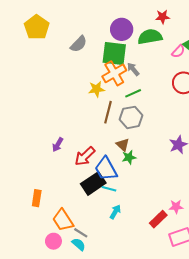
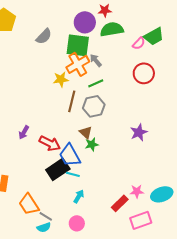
red star: (163, 17) -> (105, 10), moved
red arrow: (85, 156) -> (50, 143), turned -110
pink circle: (53, 241) -> (77, 223), moved
cyan semicircle: (79, 244) -> (44, 227), turned 120

